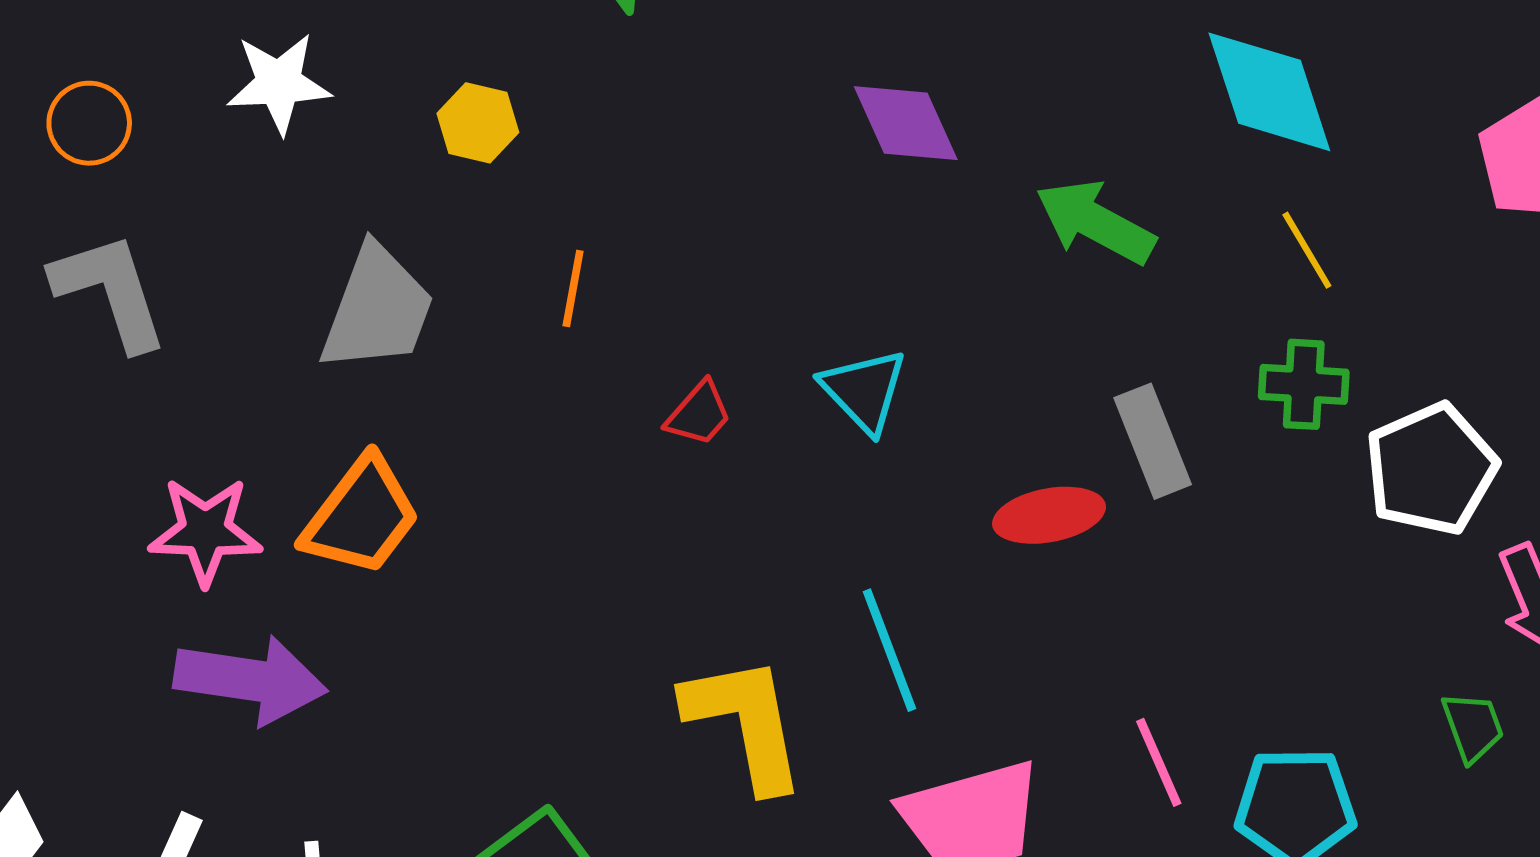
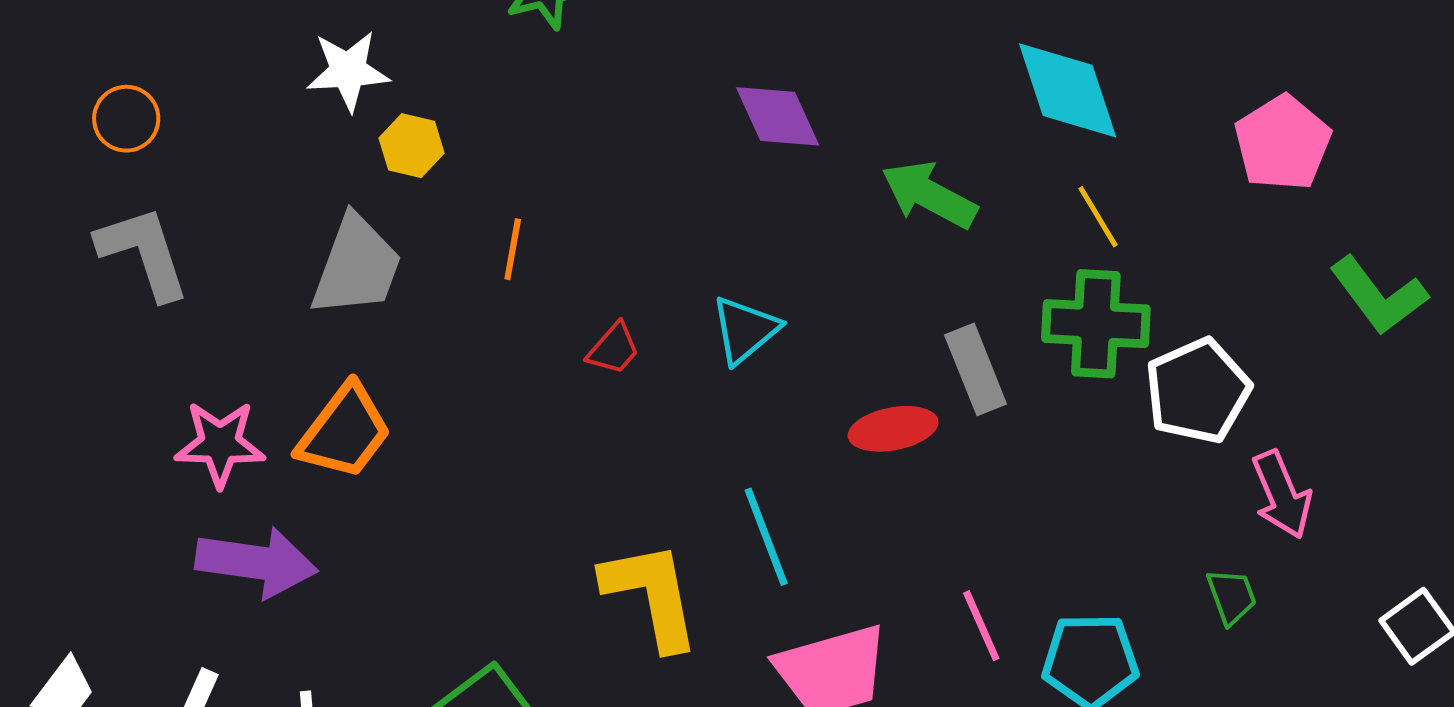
white star: (279, 83) -> (348, 71), moved
yellow hexagon: (478, 123) -> (412, 146), moved
green cross: (1304, 384) -> (1096, 324), size x1.5
cyan triangle: (864, 391) -> (745, 330), turned 34

